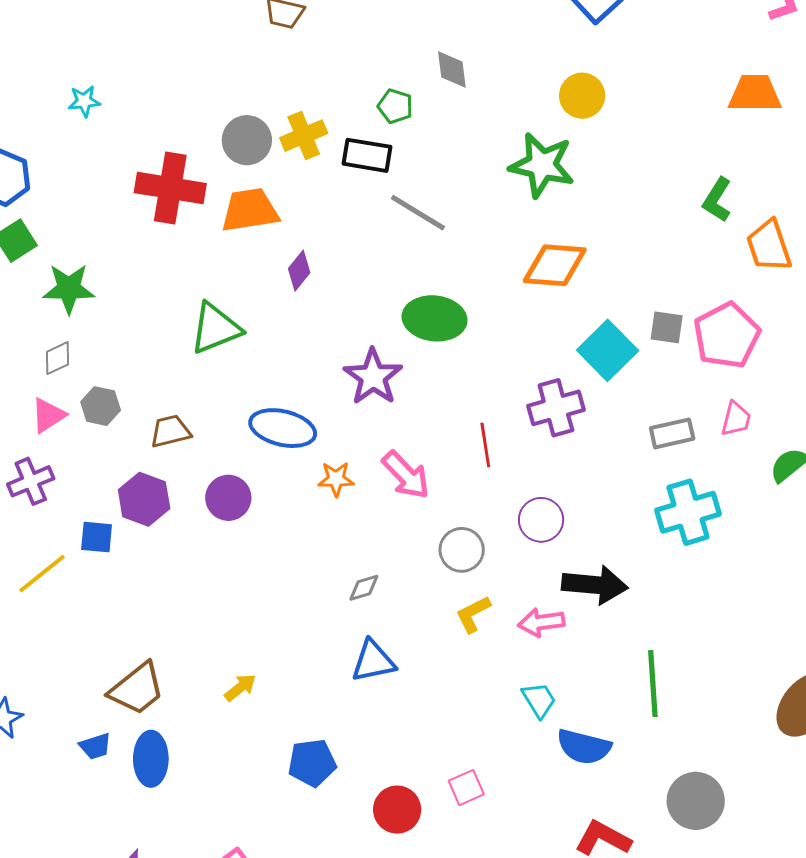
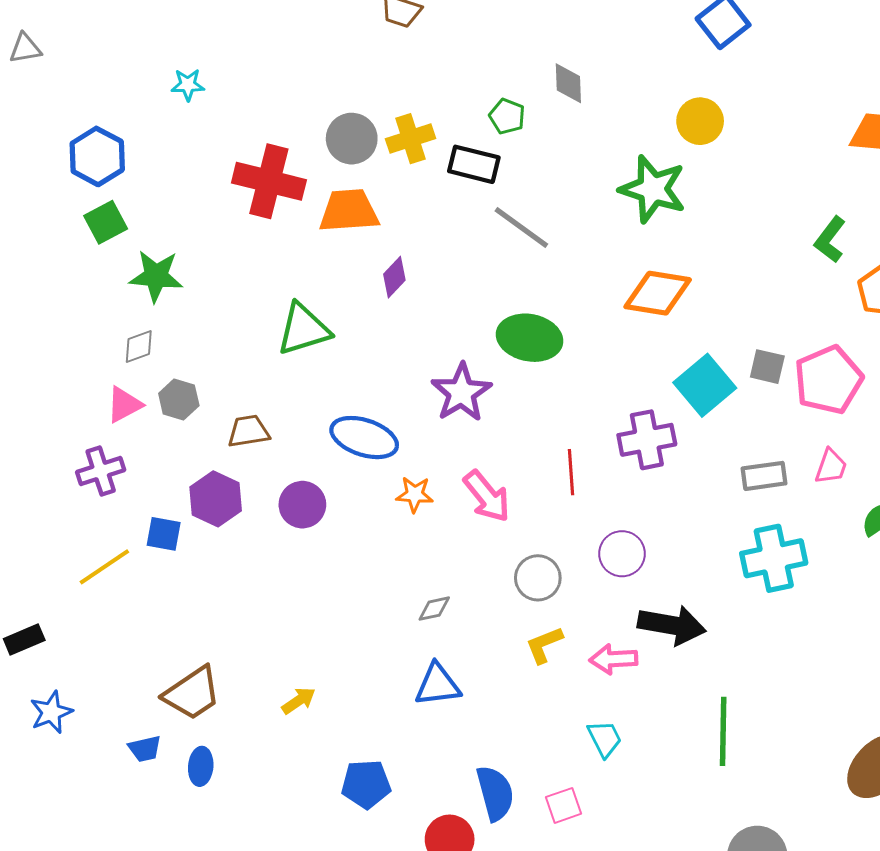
blue semicircle: (584, 747) -> (495, 793), moved, turned -124
blue ellipse: (151, 759) -> (201, 766), size x0.7
pink square: (466, 788) -> (563, 805), moved

